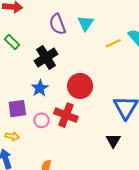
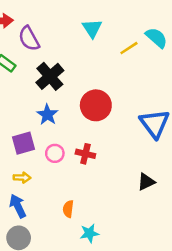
purple semicircle: (57, 24) -> (29, 39), moved
red cross: (66, 115) -> (85, 154), moved, size x0.7
black triangle: (113, 141) -> (146, 182), moved, turned 42

